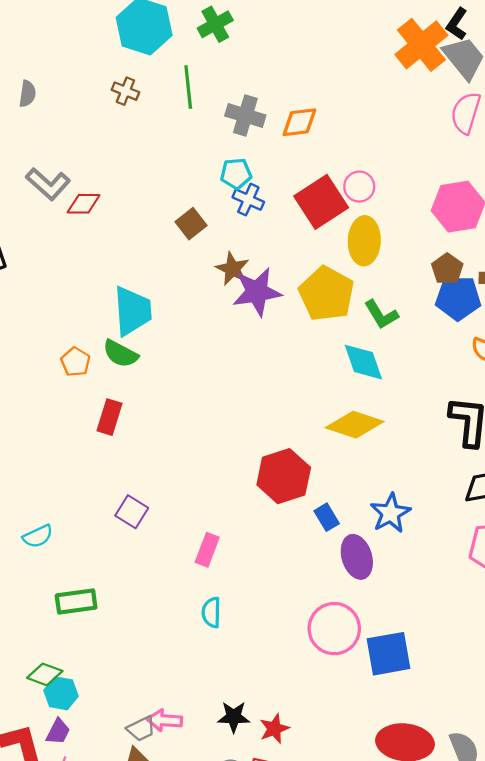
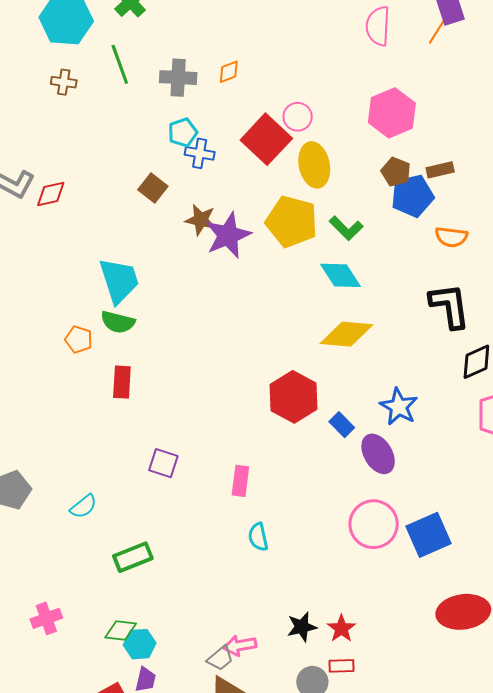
orange diamond: (299, 122) -> (229, 72), size x0.7

